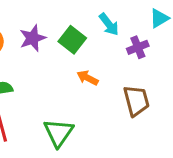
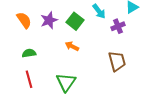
orange arrow: (87, 78) -> (72, 46), moved

